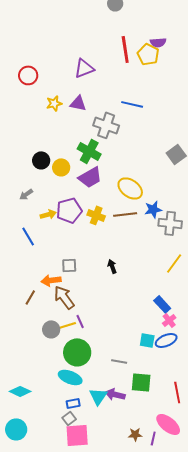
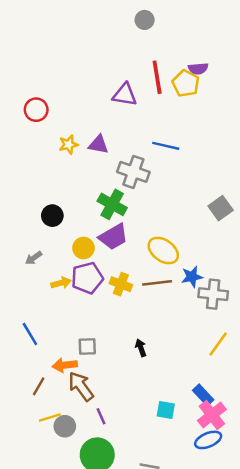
purple triangle: (84, 68) -> (125, 95), moved, turned 30
yellow circle: (61, 167) -> (83, 248), moved
blue line: (28, 236) -> (30, 334), moved
pink cross: (169, 320) -> (212, 415), size x1.6
yellow line: (67, 325) -> (50, 418), moved
cyan square: (147, 340) -> (166, 410), moved

